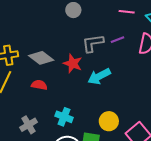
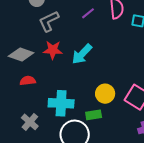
gray L-shape: (93, 43) -> (49, 21), moved
cyan cross: (64, 117) -> (61, 103), size x1.4

